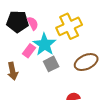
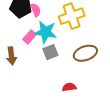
cyan star: (45, 44) -> (46, 32), turned -30

